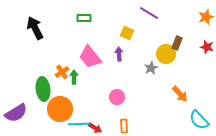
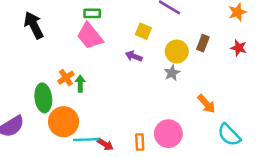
purple arrow: (119, 54) -> (134, 56), turned -64
yellow circle: (166, 54) -> (177, 51), moved
pink trapezoid: (90, 57) -> (90, 36), moved
pink circle: (117, 97) -> (168, 134), moved, size x1.5

